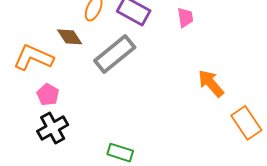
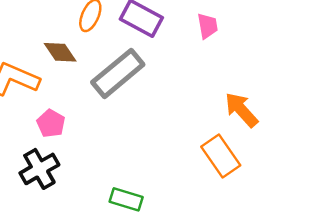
pink pentagon: (48, 95) -> (51, 123), moved
orange rectangle: (246, 123) -> (221, 156), moved

